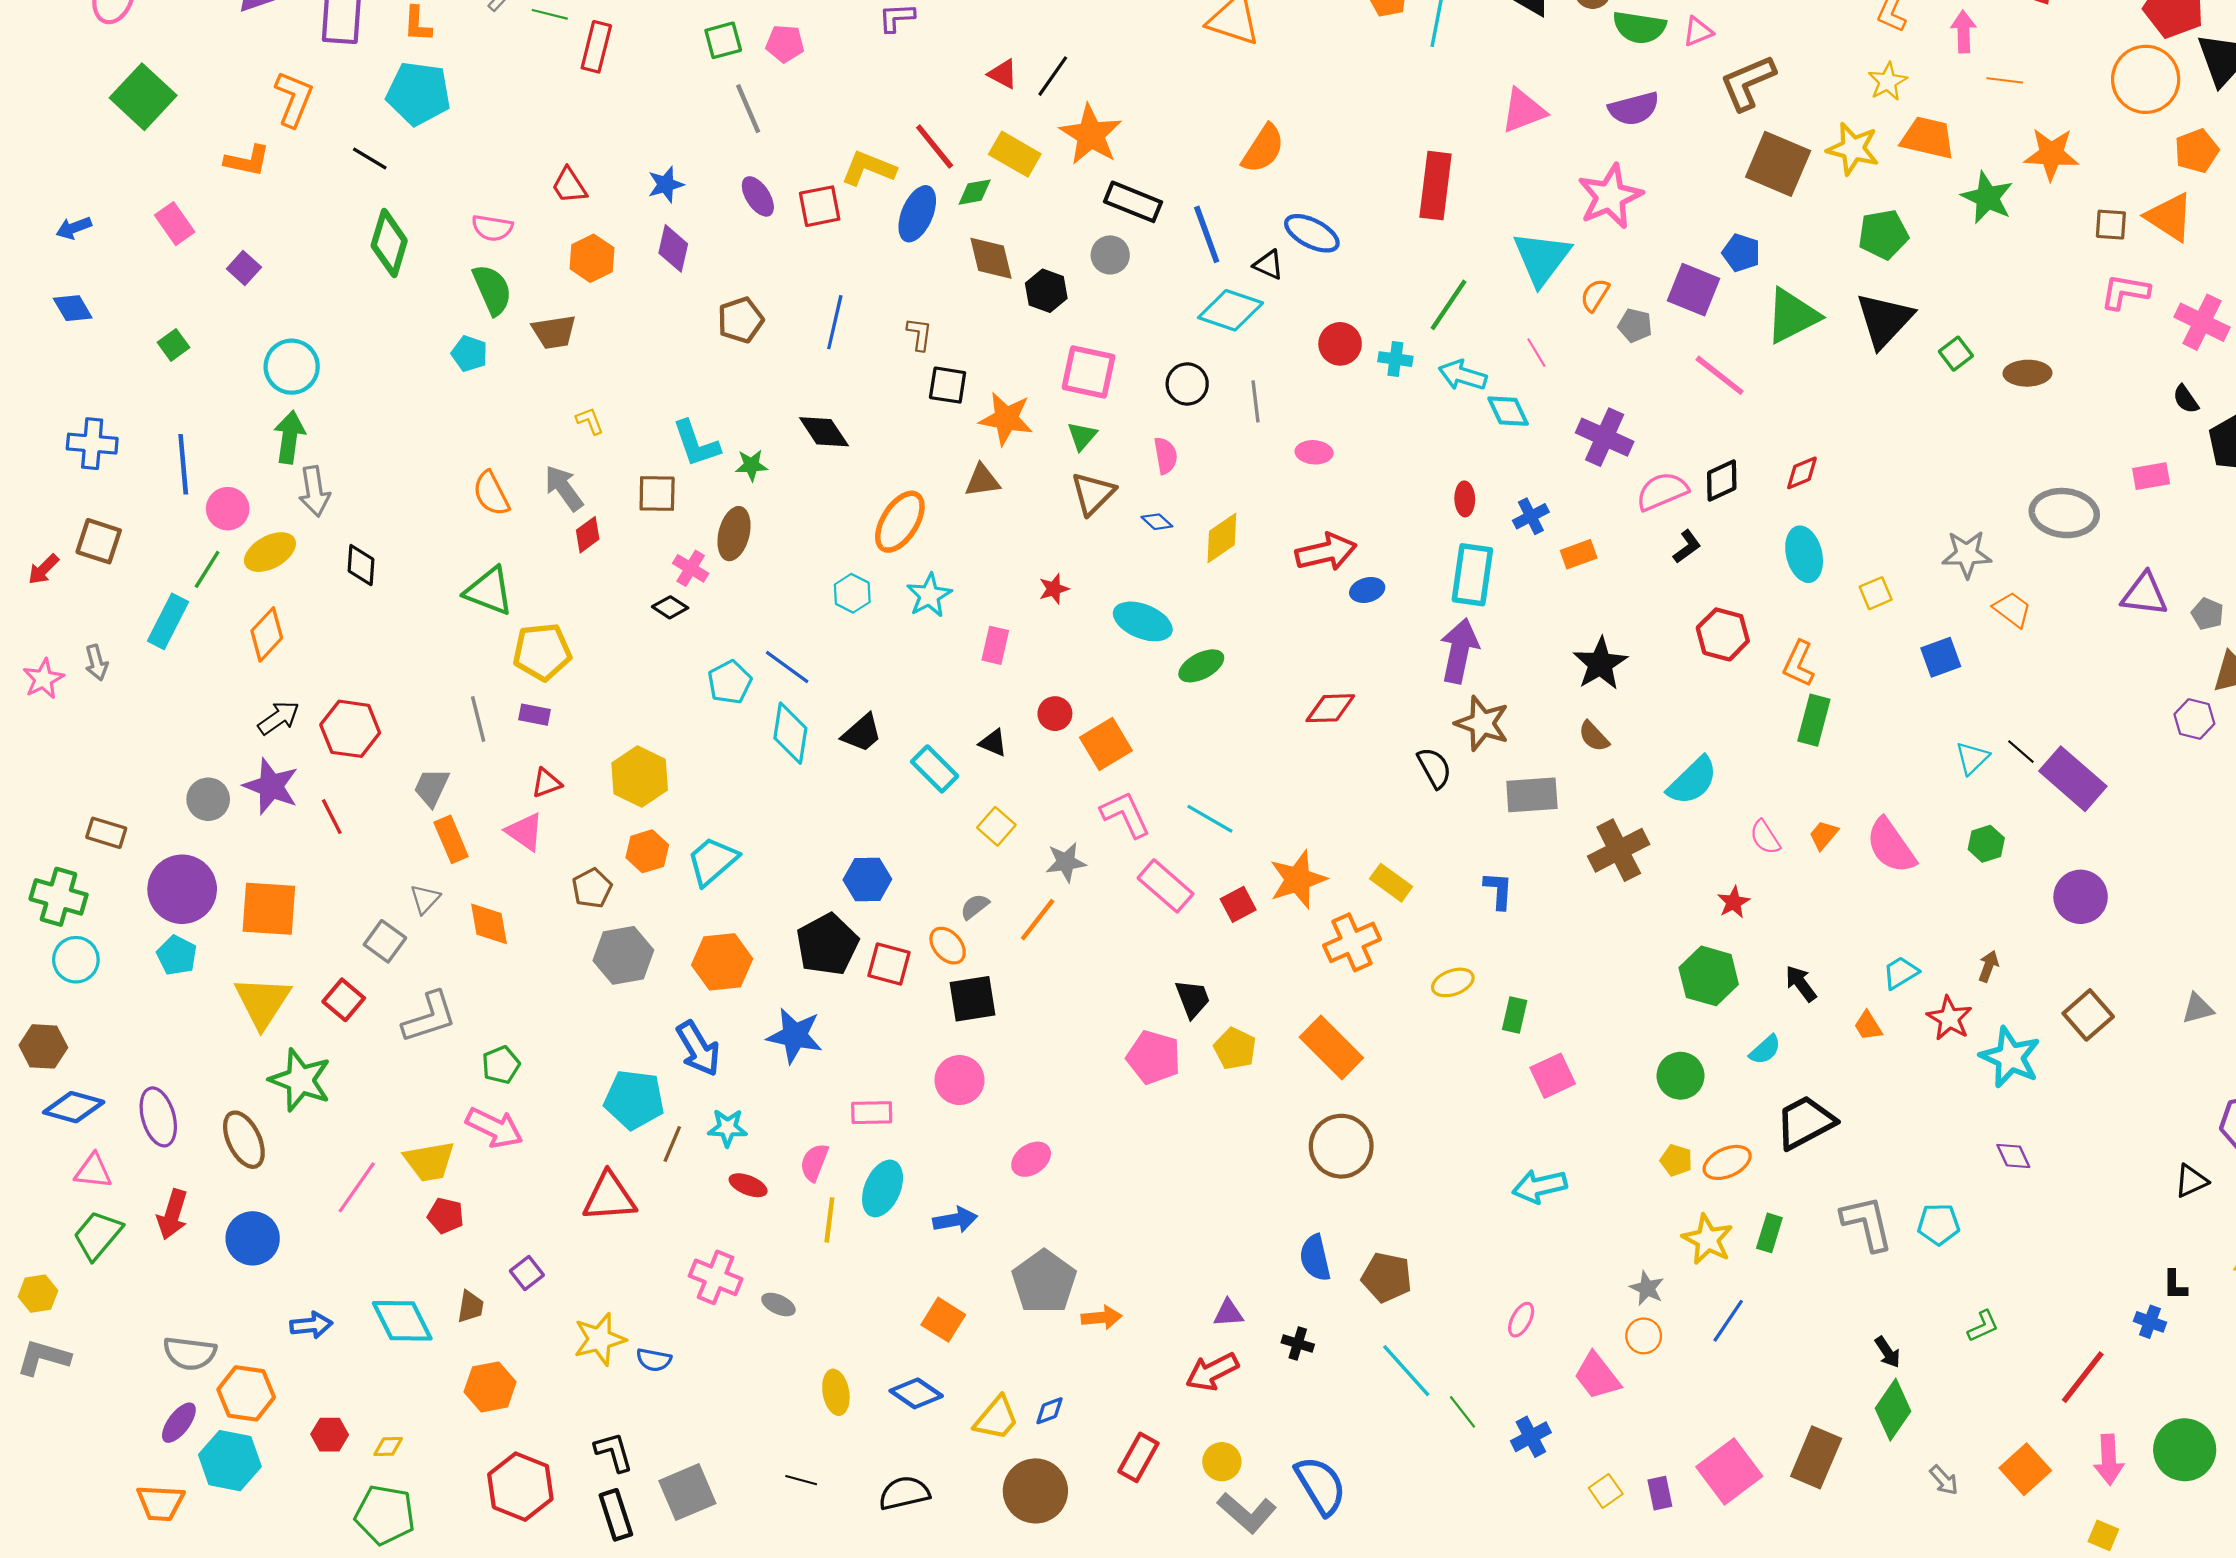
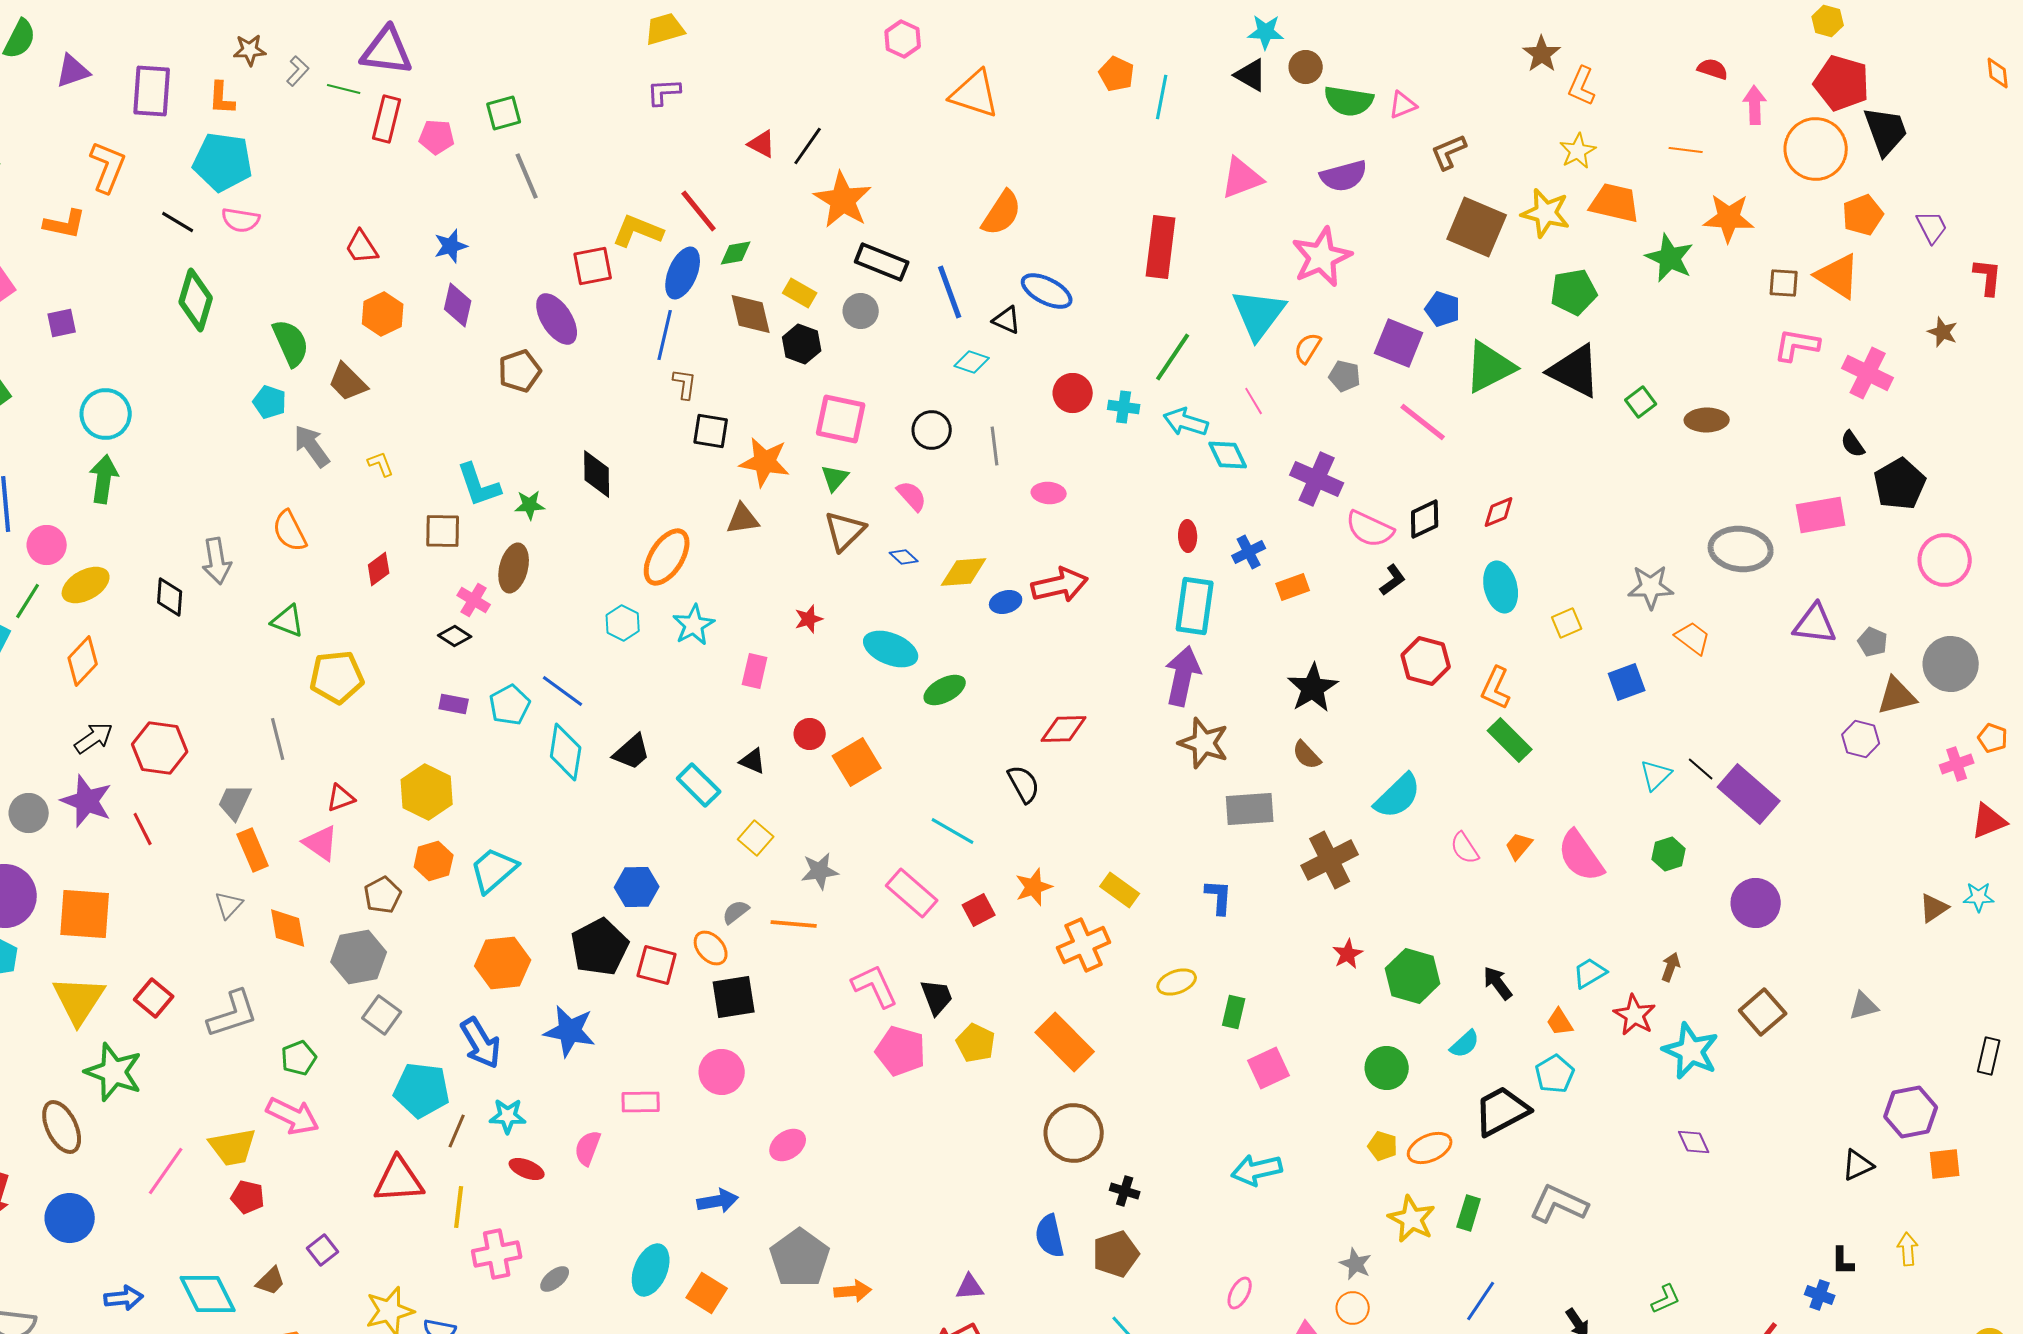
pink arrow: (1963, 32) -> (1755, 105), moved
pink pentagon: (785, 44) -> (437, 137), moved
brown L-shape: (1748, 83) -> (1449, 152), size x0.7
yellow rectangle: (1015, 154) -> (800, 293), moved, size x0.7
purple ellipse: (758, 196) -> (557, 319), moved, size x1.4
pink semicircle: (492, 228) -> (241, 220), moved
purple square: (244, 268) -> (62, 323), turned 36
cyan diamond: (1231, 310) -> (972, 362), size x0.6
black triangle: (1884, 320) -> (1575, 371), turned -46
blue line: (835, 322) -> (665, 335), moved
brown trapezoid: (554, 332) -> (348, 382), turned 54
black diamond: (824, 432) -> (597, 474), turned 33
pink semicircle: (1166, 456) -> (912, 496), turned -32
pink rectangle: (2151, 476) -> (1821, 515), size x1.4
gray arrow: (564, 488) -> (312, 446), moved
gray arrow: (314, 491) -> (217, 561), moved
pink semicircle: (1662, 491) -> (1370, 529), turned -132
yellow diamond: (1222, 538) -> (964, 572), turned 30
blue ellipse: (1367, 590) -> (1006, 602), moved
green triangle: (489, 591) -> (288, 621), size x0.7
purple rectangle: (535, 715) -> (454, 704), moved
green rectangle: (1814, 720) -> (1510, 740), turned -60
black semicircle: (1434, 768) -> (1024, 784), moved
pink L-shape: (1125, 814) -> (875, 986), moved
orange star: (1298, 879) -> (1034, 887), size x0.7
red star: (1734, 902) -> (1348, 954), moved
orange line: (1038, 920) -> (794, 924), turned 57
gray square: (385, 941) -> (382, 1015), moved
gray hexagon: (623, 955) -> (359, 957), moved
cyan ellipse: (883, 1188) -> (651, 1270), moved
yellow line: (829, 1220) -> (459, 1207), moved
gray L-shape: (1867, 1223) -> (1559, 1204), turned -52
cyan pentagon: (1939, 1224) -> (1555, 1074), moved, turned -30
pink cross: (716, 1277) -> (497, 1254), turned -33
brown pentagon: (1387, 1277) -> (1116, 1254), turned -30
gray ellipse: (778, 1304) -> (555, 1279), turned -64
brown trapezoid: (471, 1307) -> (271, 1281), turned 36
blue line: (1728, 1321) -> (1481, 1301), moved
black cross: (1298, 1344) -> (1125, 1191), moved

